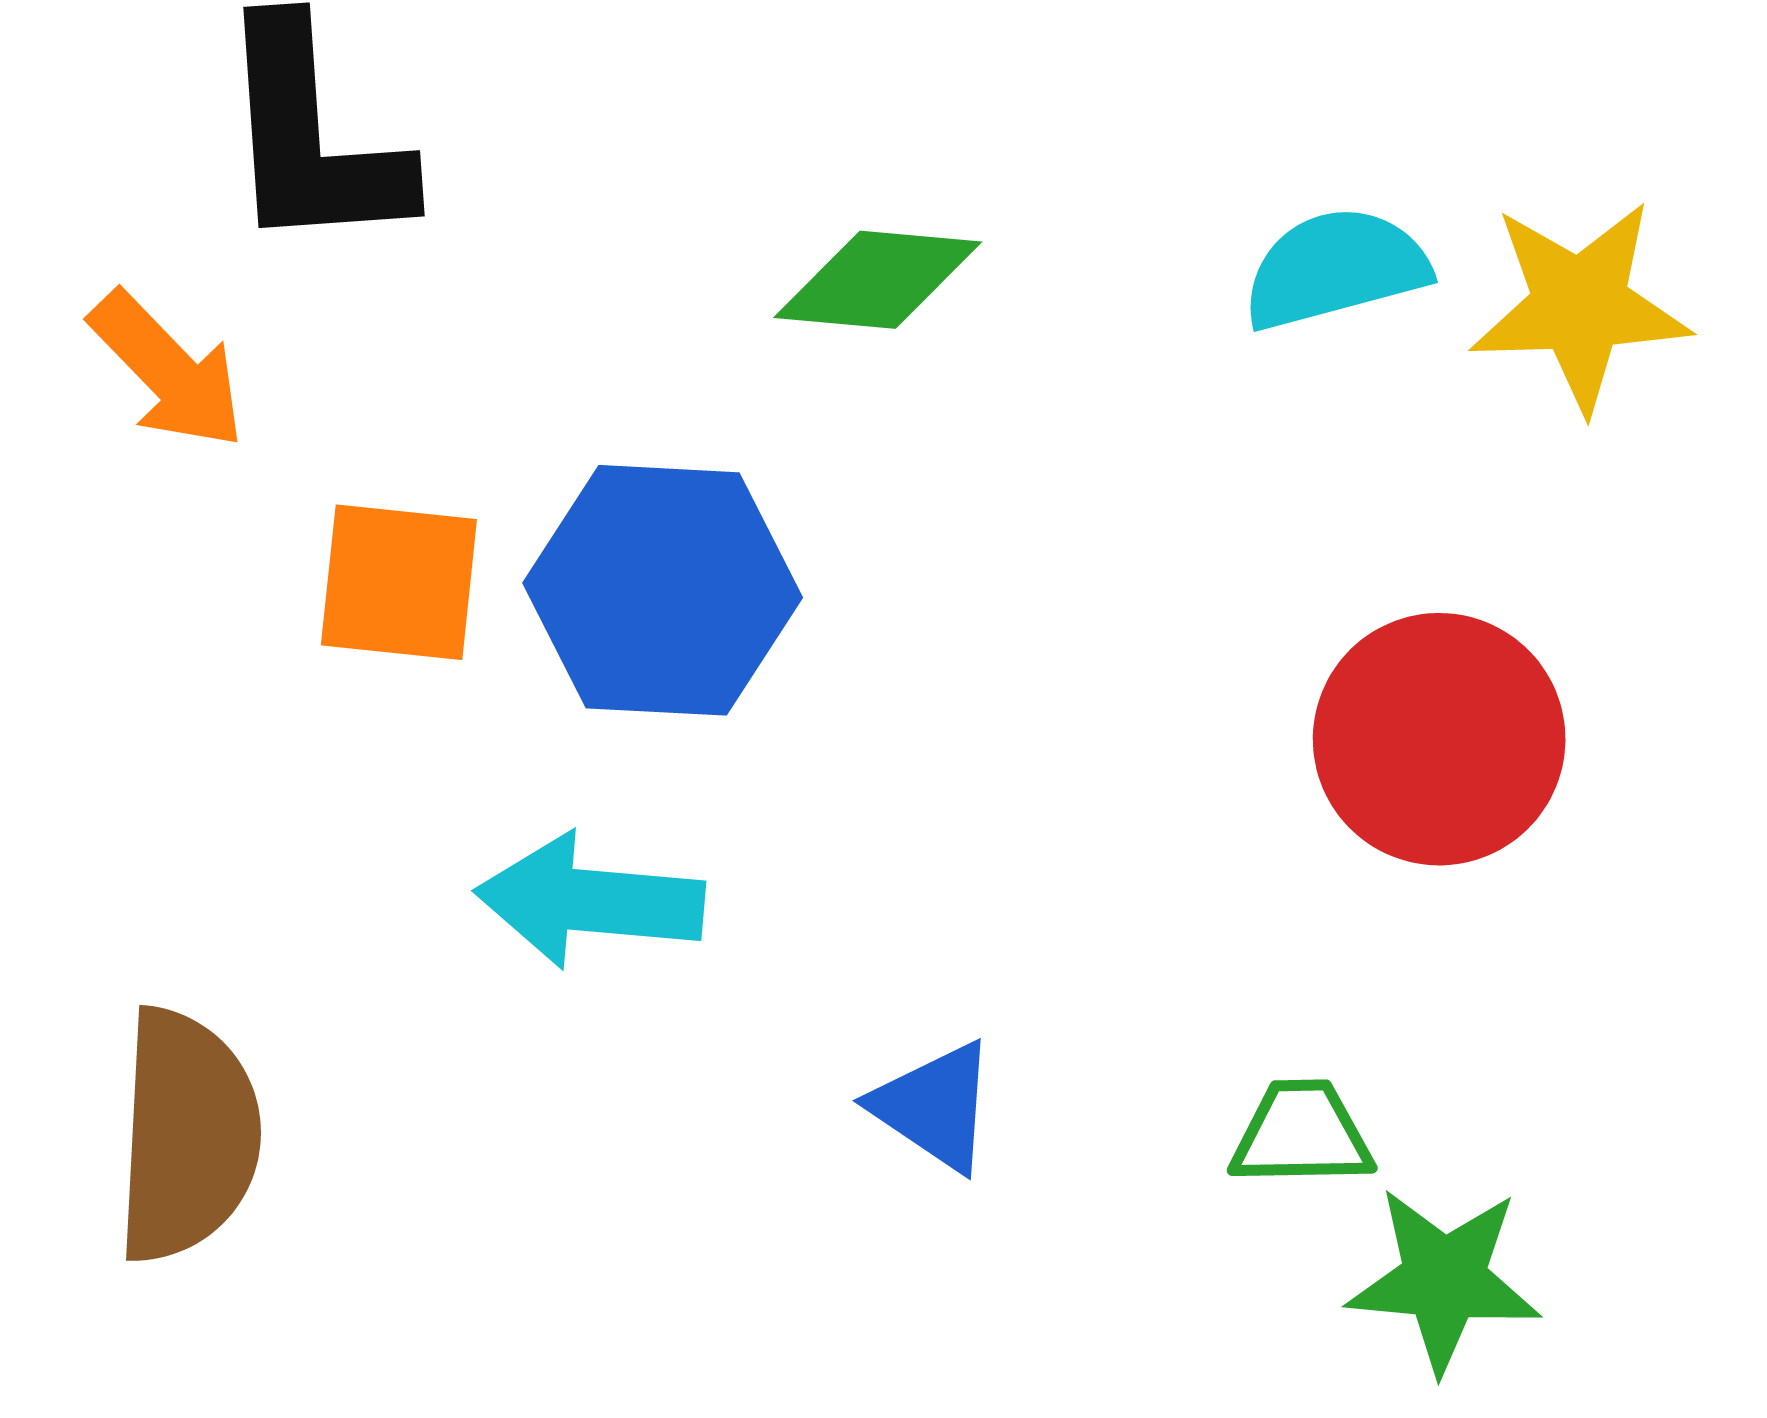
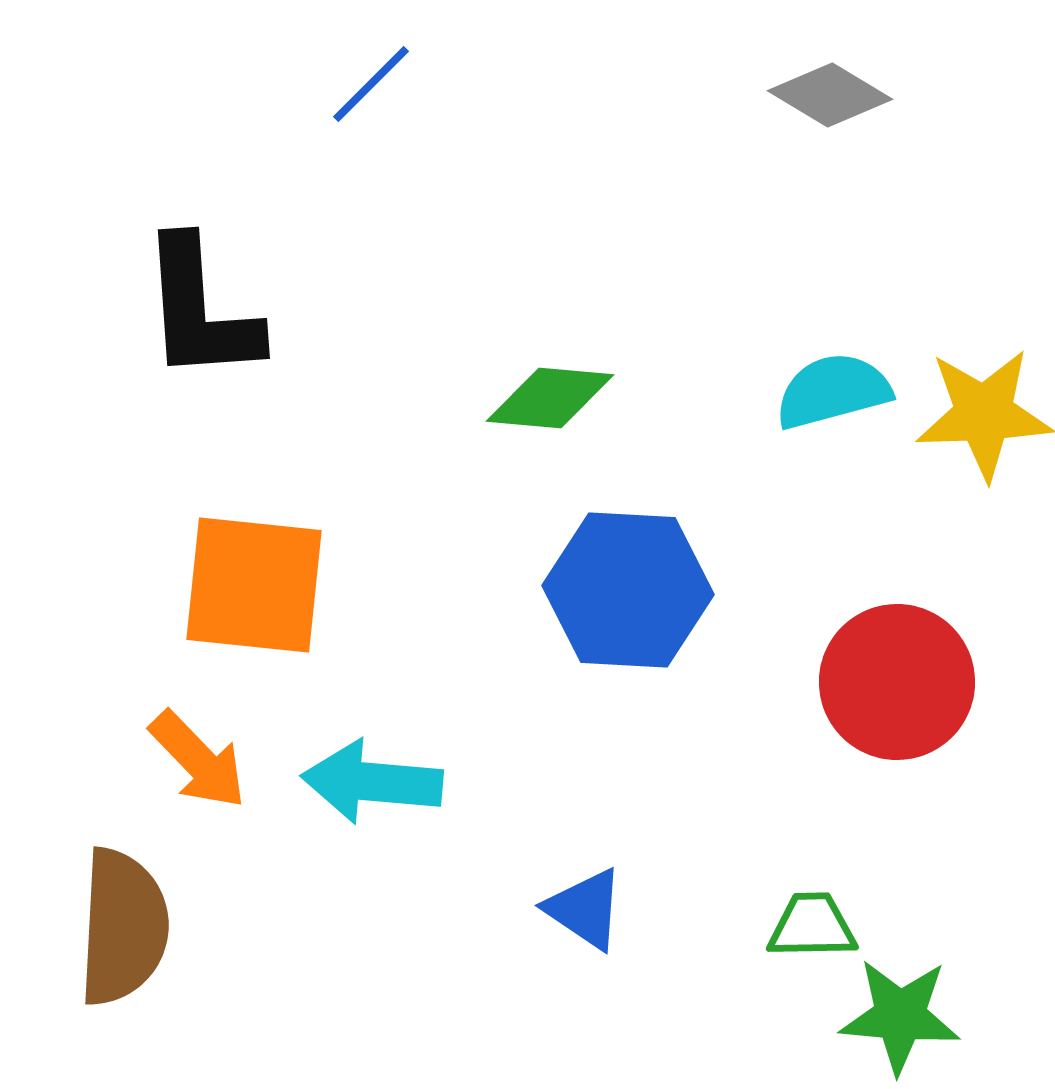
orange arrow: (168, 370) -> (198, 760), moved
orange square: (399, 582) -> (254, 585), size x1.4
blue hexagon: (663, 590) -> (628, 590), moved

